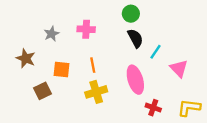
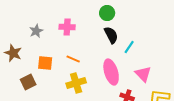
orange line: (93, 65) -> (73, 59), turned -56
pink triangle: (179, 68) -> (143, 74), moved

